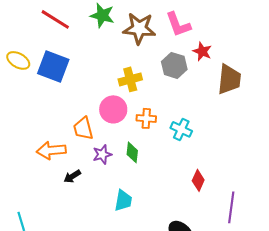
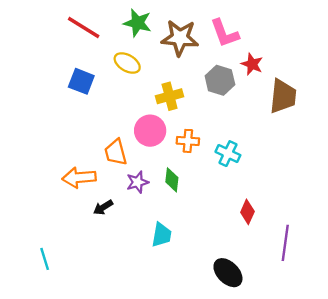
yellow ellipse: (18, 60) -> (127, 63), moved
blue square: (53, 66) -> (81, 81), size x0.7

